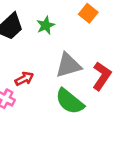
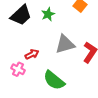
green semicircle: (70, 101) -> (54, 80), moved

